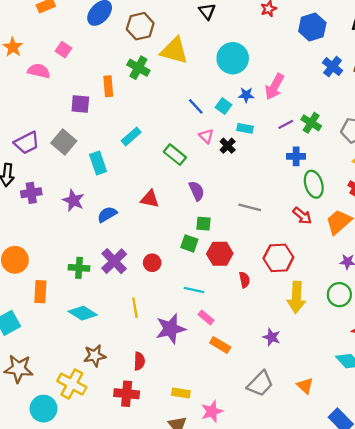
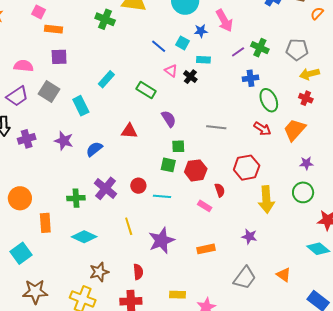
pink semicircle: (39, 71) -> (24, 66), moved
orange rectangle: (108, 86) -> (54, 29), moved, turned -72
pink arrow: (275, 87) -> (224, 21), turned -50
cyan line: (194, 290) -> (162, 196), moved
pink rectangle: (206, 317) -> (205, 206), moved
orange rectangle: (220, 345) -> (206, 249), turned -36

